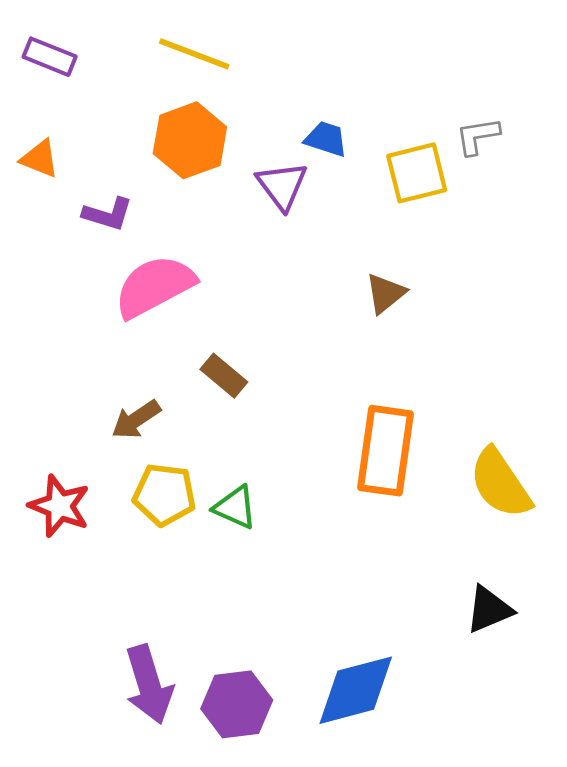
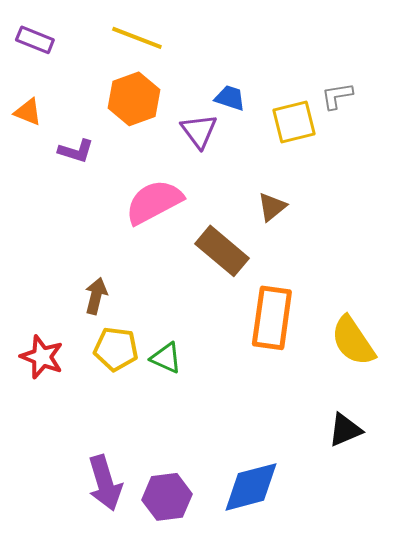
pink semicircle: (154, 286) -> (154, 202), moved
brown rectangle: (224, 376) -> (222, 251), moved, size x1.6
brown arrow: (136, 420) -> (96, 296), turned 138

